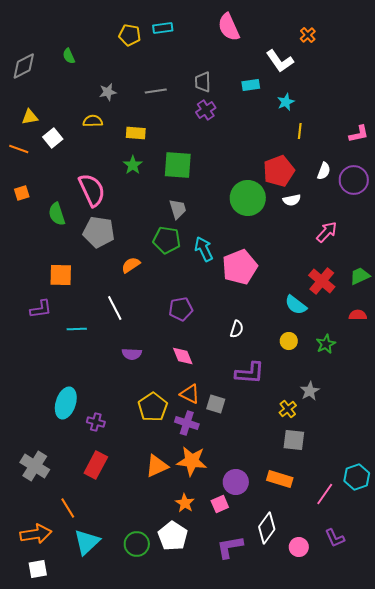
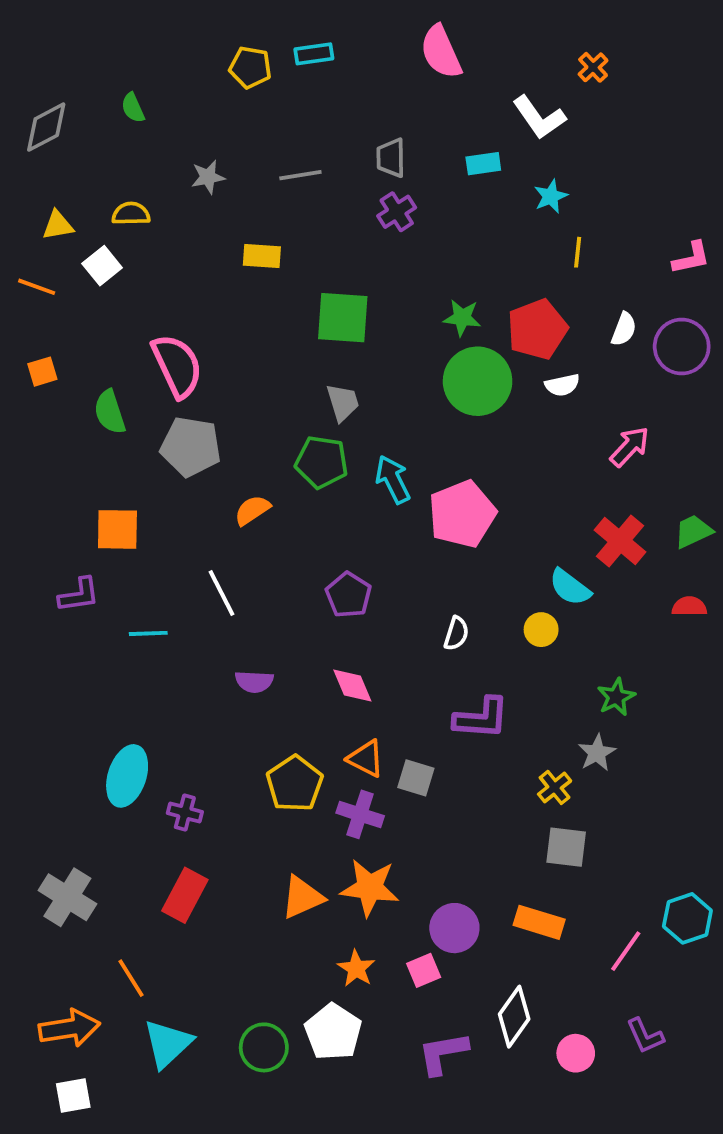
yellow semicircle: (93, 121) -> (131, 214), moved
green star: (133, 165) -> (462, 318), moved, turned -30
purple pentagon: (181, 309) -> (349, 595), turned -30
yellow circle: (289, 341) -> (541, 630), moved
green star: (326, 344) -> (616, 697), moved

